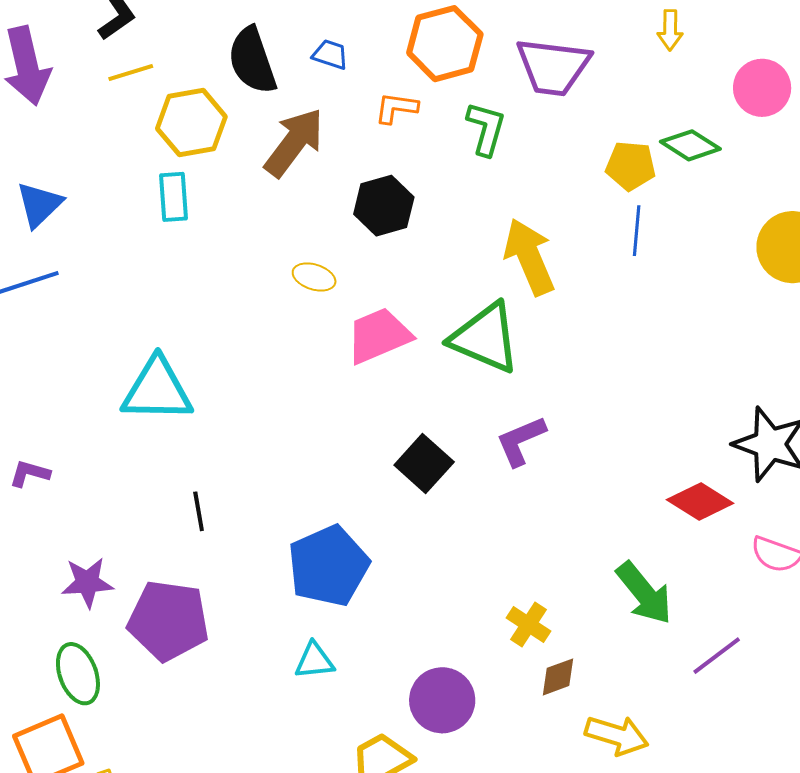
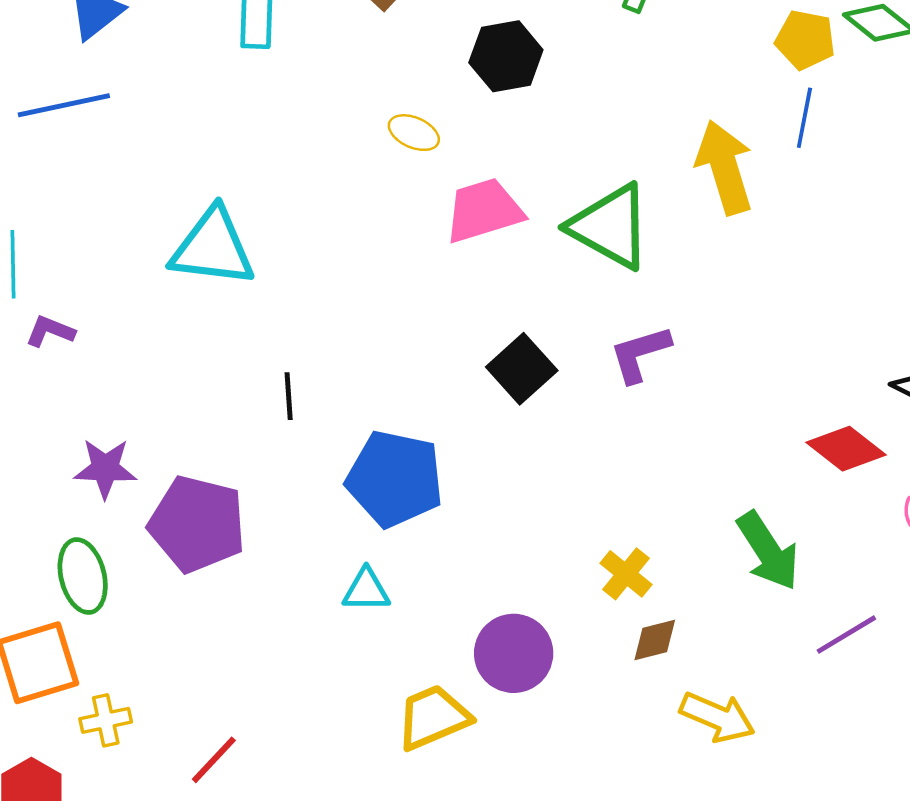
yellow arrow: (529, 257) -> (725, 167), moved
black line: (199, 511) -> (289, 396), moved
blue pentagon: (328, 566) -> (395, 479), turned 30

